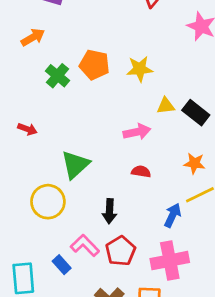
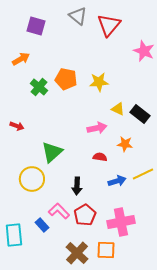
yellow triangle: (166, 106) -> (118, 109), turned 32
orange star: (194, 163) -> (125, 144), moved
blue arrow: (173, 215) -> (117, 181), moved, turned 48

